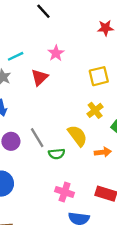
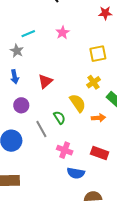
red triangle: (40, 77) -> (45, 81), moved
gray line: (37, 138) -> (41, 129), moved
green semicircle: (57, 154) -> (59, 118), turned -120

